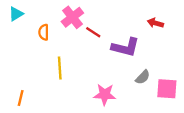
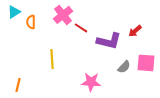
red arrow: (155, 23) -> (135, 31), moved, turned -56
orange semicircle: (44, 32) -> (31, 22), moved
pink square: (167, 89) -> (146, 63), moved

